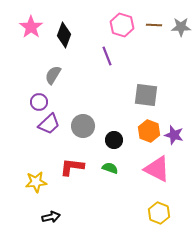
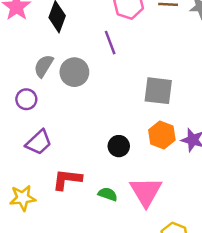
purple trapezoid: (49, 124) -> (39, 142), moved
gray circle: (83, 126) -> (74, 72), moved
green semicircle: (110, 168) -> (108, 194), moved
pink triangle: (157, 169) -> (146, 192), moved, turned 32

